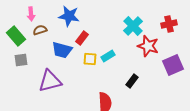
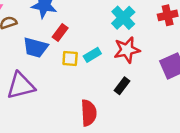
red star: (148, 46) -> (127, 50), moved, turned -30

